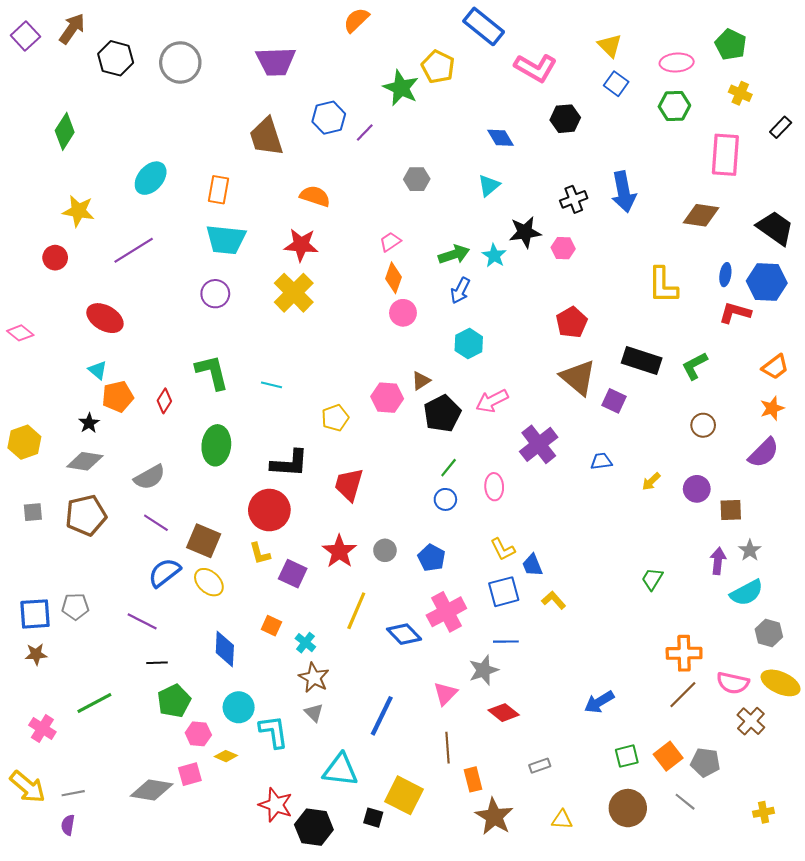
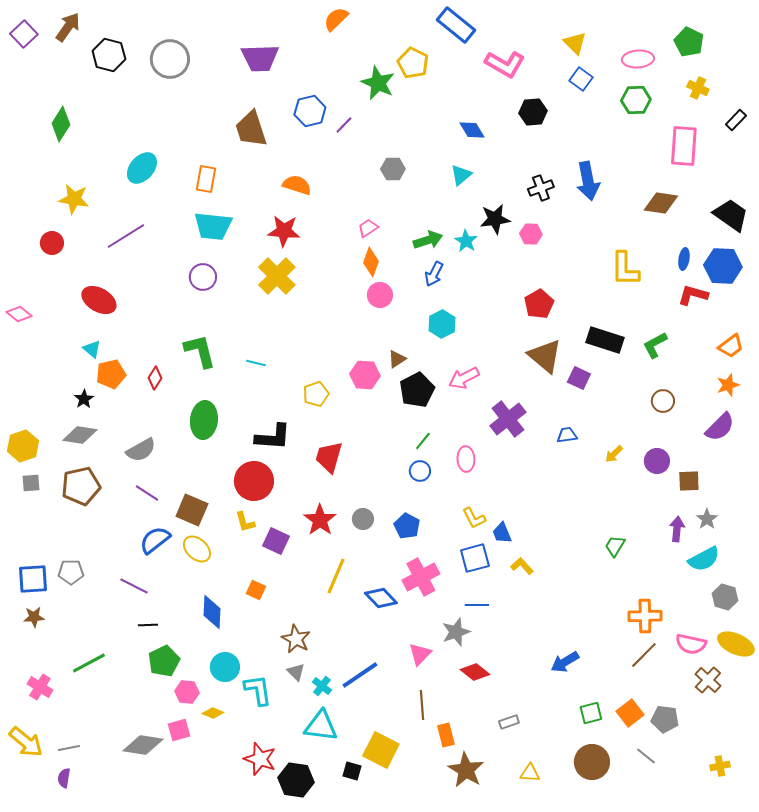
yellow hexagon: (24, 442) -> (23, 446), moved
cyan cross: (305, 643) -> (322, 686), moved
blue line: (382, 716) -> (360, 675), turned 30

